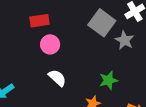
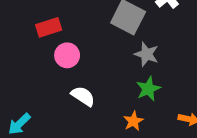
gray star: (124, 40) -> (147, 54), moved

